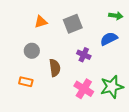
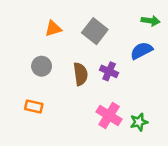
gray square: (73, 24) -> (95, 31), turned -30
brown semicircle: (55, 68) -> (80, 74), moved
green star: (112, 87) -> (139, 122), moved, size x0.6

